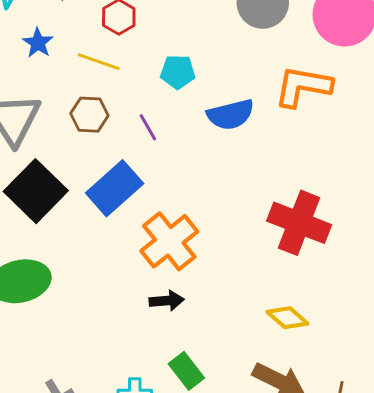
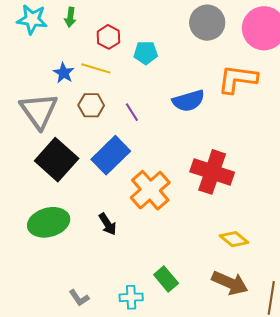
blue star: (38, 43) -> (64, 73), moved
cyan pentagon: (178, 72) -> (146, 53), moved
red cross: (299, 223) -> (212, 172), moved
black arrow: (167, 301) -> (108, 224), moved, turned 65

